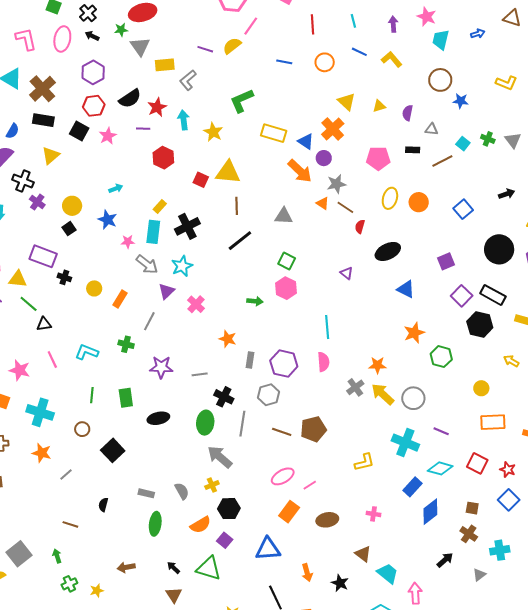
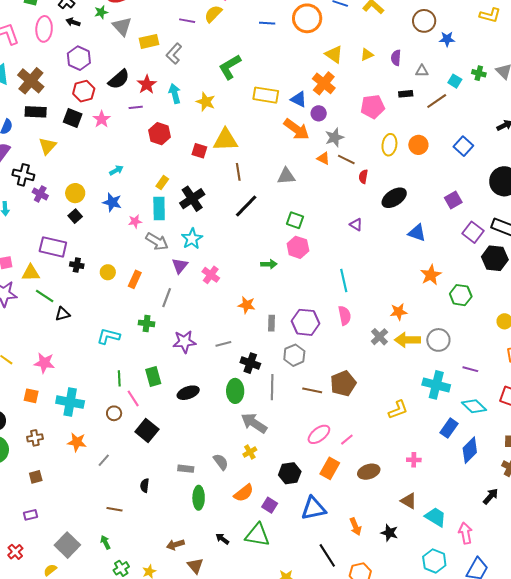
orange circle: (325, 62) -> (307, 18), size x1.5
pink line: (52, 360) -> (133, 398), moved
yellow arrow: (383, 394) -> (407, 340), turned -35
cyan diamond: (440, 468) -> (474, 406), turned 35
black hexagon: (229, 509) -> (290, 473), moved
brown triangle: (174, 595) -> (195, 566), moved

